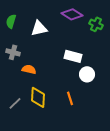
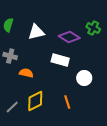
purple diamond: (72, 14) -> (69, 37), moved
white rectangle: (73, 56) -> (60, 60), moved
yellow diamond: (38, 97) -> (35, 101), turned 60

